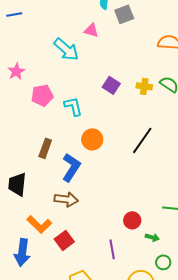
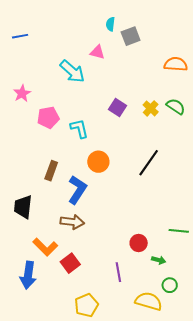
yellow cross: (144, 86) -> (151, 108), turned 35

